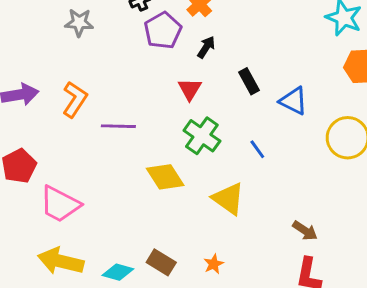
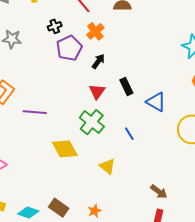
red triangle: (190, 89) -> (97, 92), moved
yellow triangle: (228, 199) -> (107, 166), size x0.7

